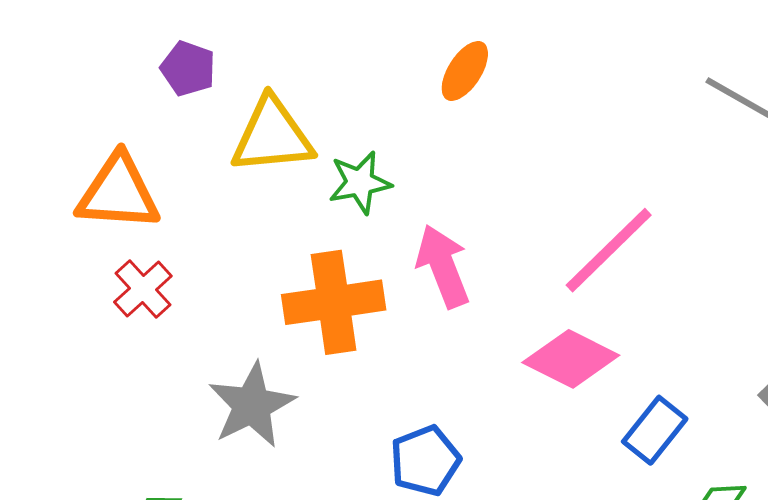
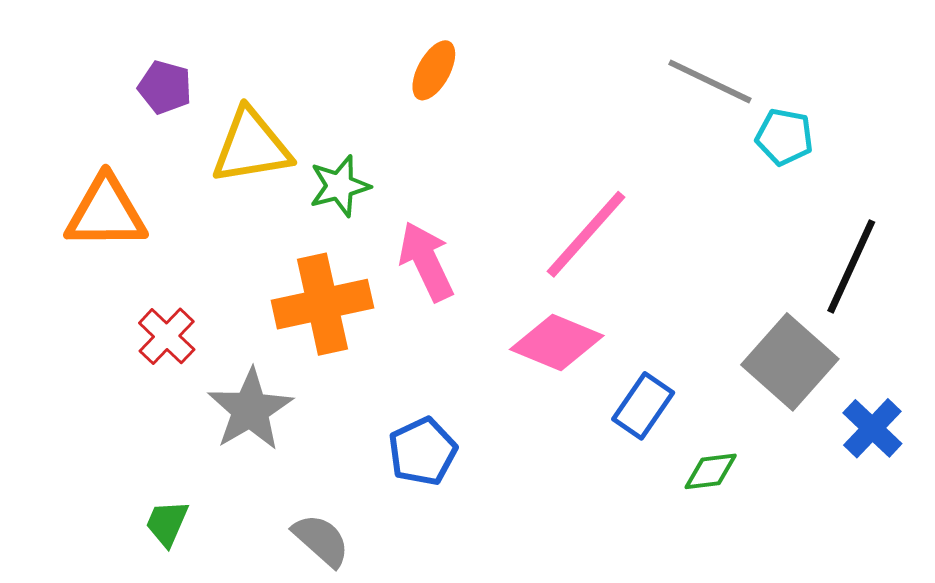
red cross: (143, 289) -> (167, 336), moved

